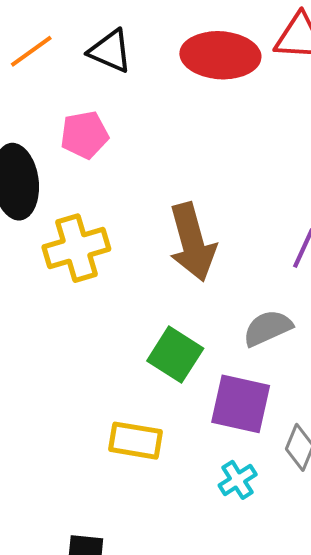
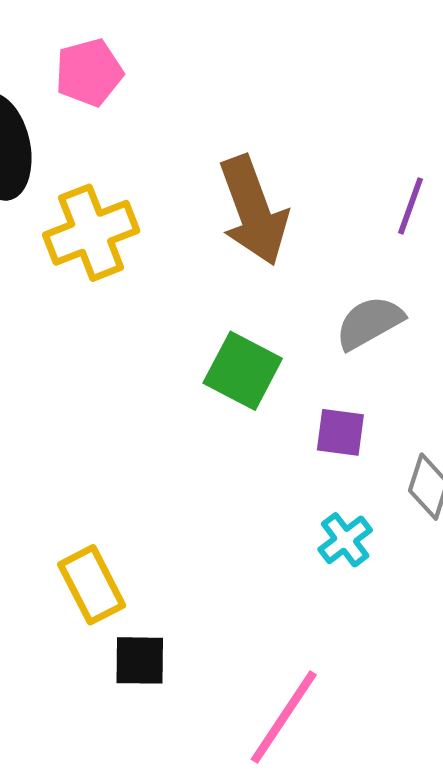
purple square: (241, 404) -> (340, 432), size x0.6
yellow rectangle: (135, 441) -> (92, 585), moved, turned 58

